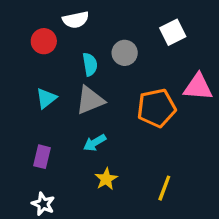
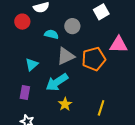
cyan semicircle: (90, 64) -> (51, 34), turned -64
cyan triangle: (46, 98) -> (32, 64), moved
gray triangle: (90, 100) -> (66, 56), moved
cyan arrow: (95, 143) -> (57, 82), size x1.6

